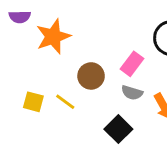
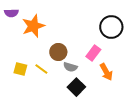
pink rectangle: (132, 64) -> (93, 53), moved
gray semicircle: (132, 93) -> (70, 67), moved

